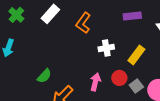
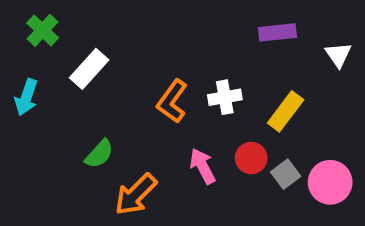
white rectangle: (50, 14) -> (89, 69), moved
orange L-shape: (83, 23) -> (172, 101), moved
pink arrow: (95, 82) -> (203, 166), turned -42

